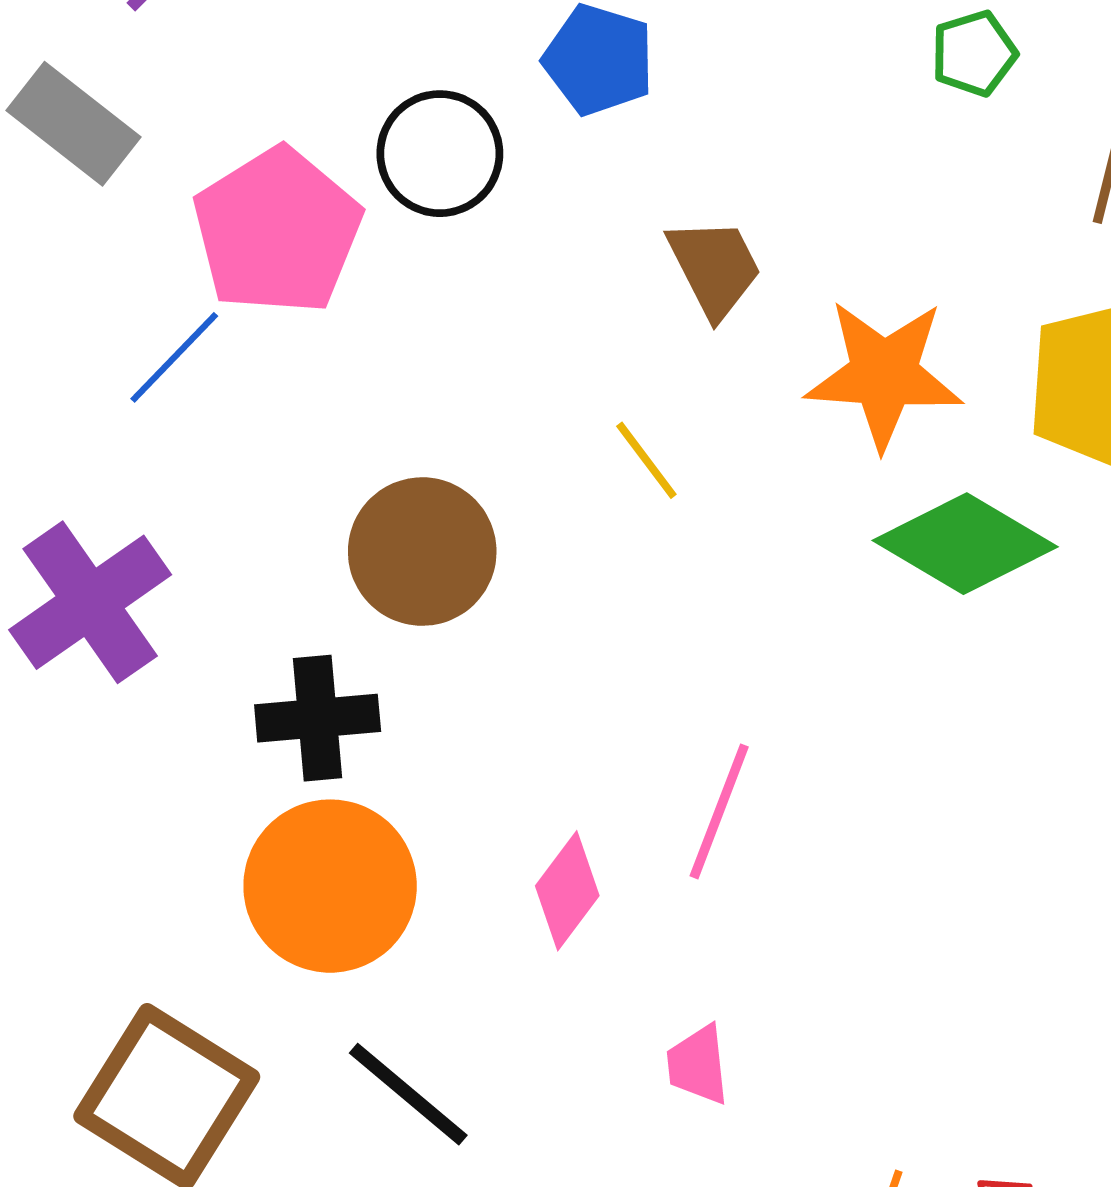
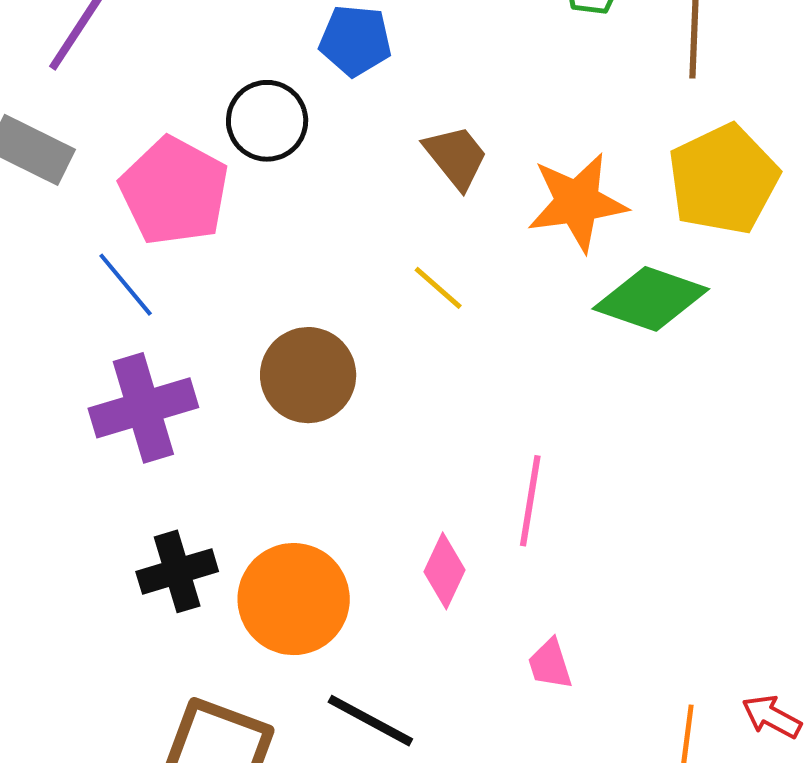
blue line: (174, 357) -> (126, 285), turned -72
purple cross: (90, 602) -> (143, 408), moved, turned 30
black cross: (318, 718) -> (177, 571), moved

